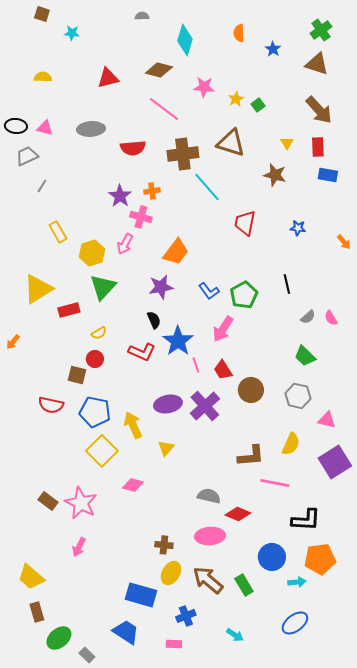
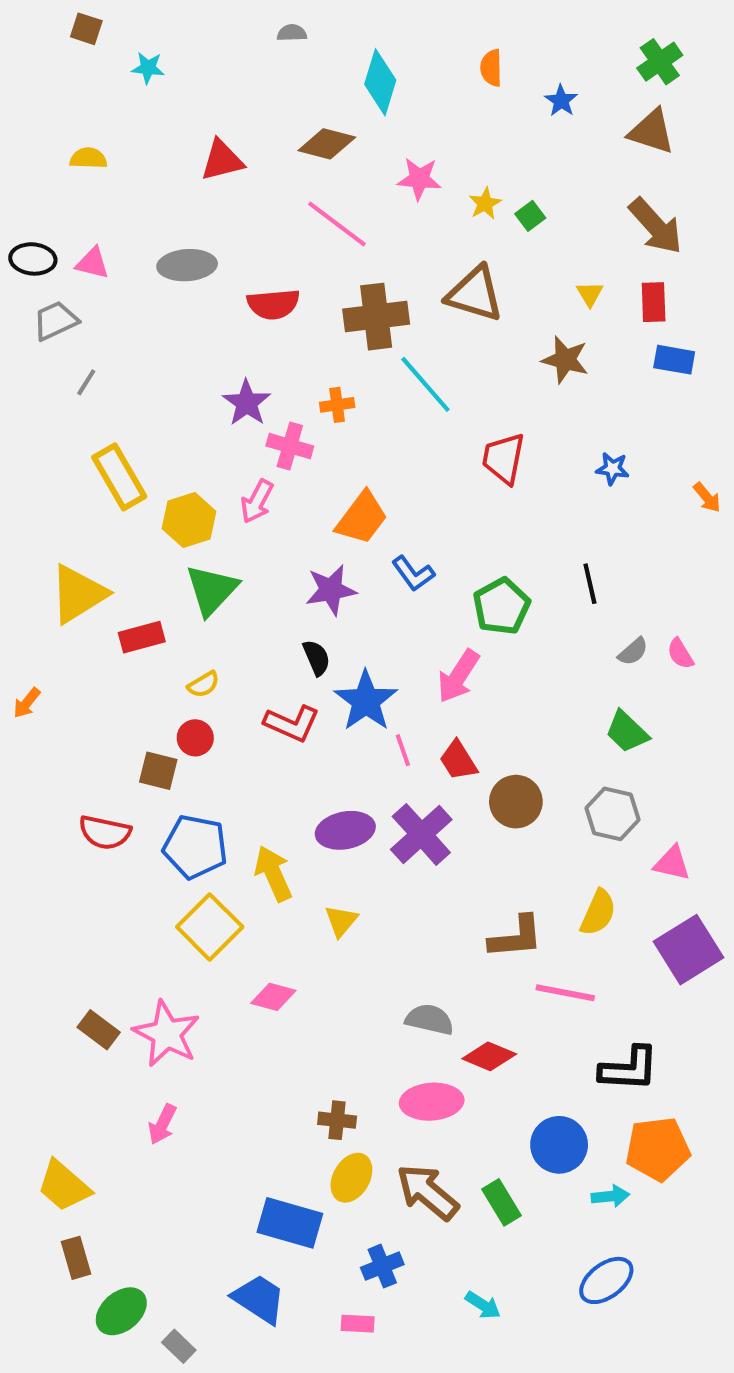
orange cross: (152, 191) -> (337, 405), moved
yellow rectangle: (58, 232) -> (119, 477), size x1.4
blue L-shape: (209, 291) -> (413, 573), moved

